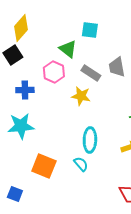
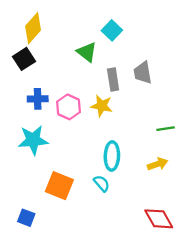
cyan square: (90, 30) -> (112, 30), turned 36
pink hexagon: (54, 72) -> (69, 107), moved
gray rectangle: (91, 73) -> (113, 79), turned 48

